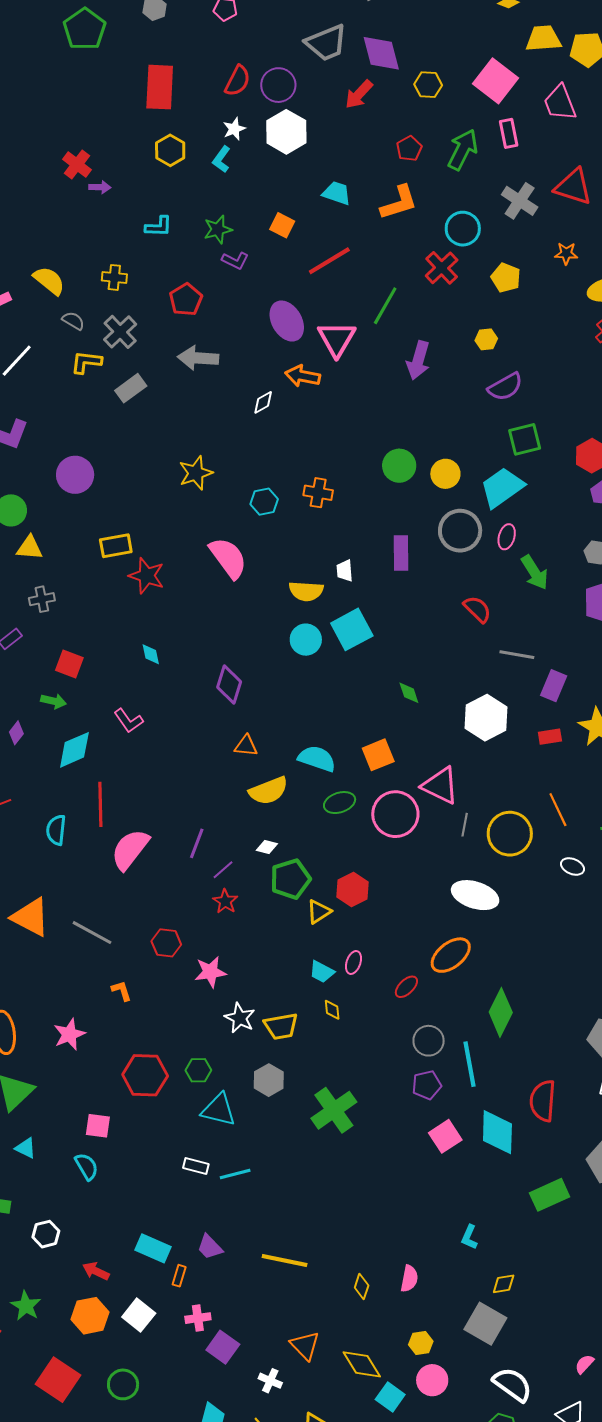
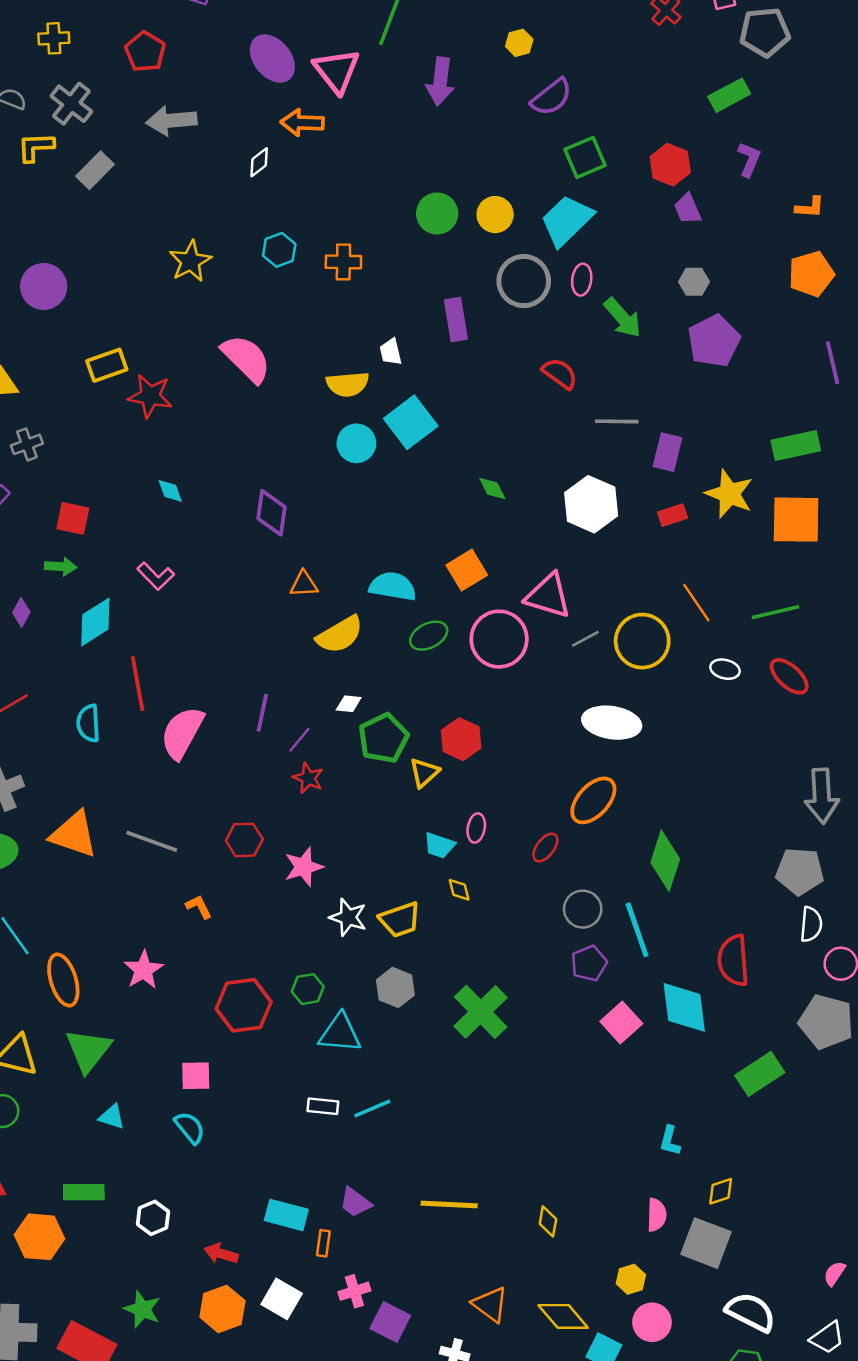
cyan hexagon: (264, 502) -> (279, 250), moved
gray line: (465, 825) -> (585, 639), turned 60
pink semicircle: (409, 1279) -> (657, 1215), moved

